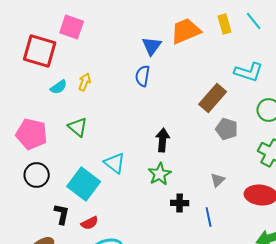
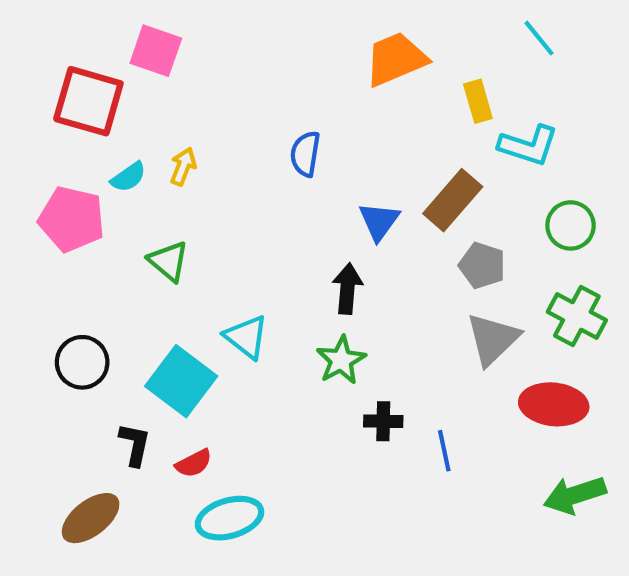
yellow rectangle: (225, 24) -> (478, 101), moved
blue triangle: (152, 46) -> (379, 221), moved
pink pentagon: (32, 134) -> (72, 219), moved
gray triangle: (218, 180) -> (493, 339), moved, size x1.8

